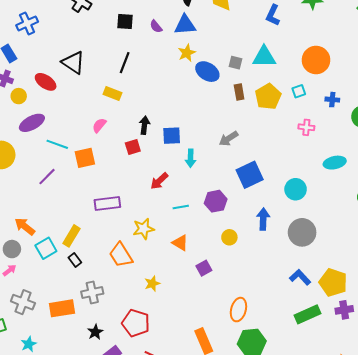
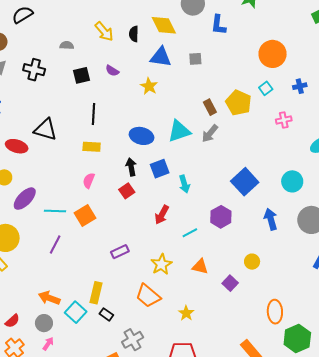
blue triangle: (185, 25) -> (161, 57), moved, turned 30
cyan triangle: (264, 57) -> (179, 131), moved
gray square: (235, 63) -> (195, 59), moved
blue ellipse: (207, 72) -> (142, 136), moved
red ellipse: (46, 82) -> (17, 146), moved
gray arrow: (229, 139) -> (210, 133), moved
purple rectangle: (107, 204) -> (120, 252), size x0.7
yellow circle: (229, 237) -> (252, 262), moved

